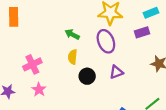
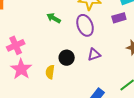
yellow semicircle: (73, 57) -> (50, 72), moved
pink star: (39, 90) -> (21, 69), size x1.5

